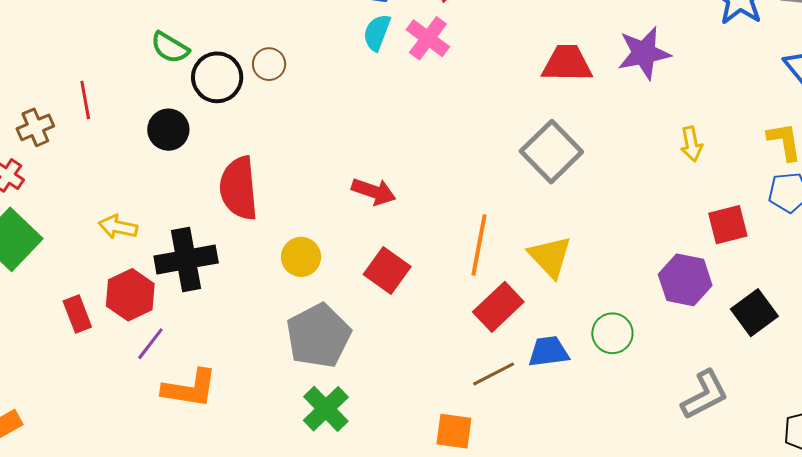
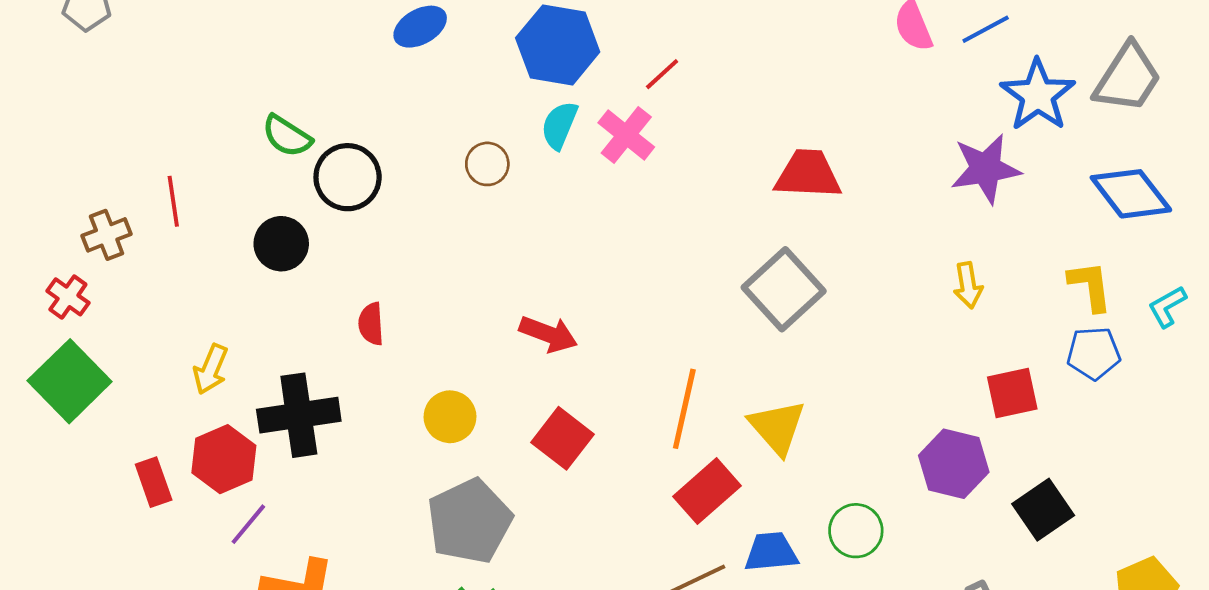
purple star: (644, 53) -> (986, 169), moved
brown circle: (269, 64) -> (487, 164), moved
red semicircle: (239, 188) -> (371, 324), size x0.5
yellow arrow: (118, 227) -> (211, 369), turned -81

